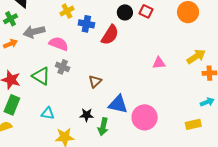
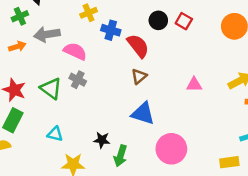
red semicircle: (110, 35) -> (138, 46), turned -75
brown triangle: (95, 81) -> (139, 76), moved
blue triangle: (118, 104) -> (143, 113), moved

